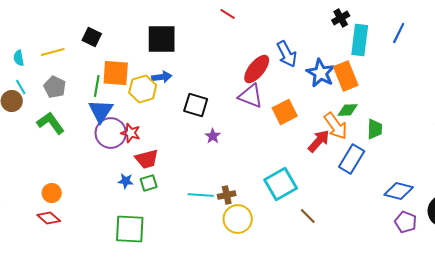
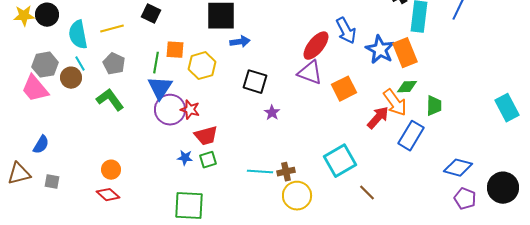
cyan semicircle: (19, 58) -> (78, 35), size x1.8
orange square: (116, 73) -> (175, 50), size x0.7
blue arrow: (162, 77) -> (240, 42), moved

